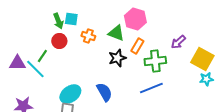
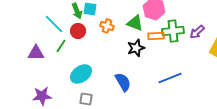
orange rectangle: (137, 46) -> (156, 36), turned 56
green cross: (155, 61) -> (173, 31), moved
cyan line: (35, 69) -> (54, 24), moved
cyan ellipse: (70, 94) -> (81, 74), moved

